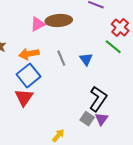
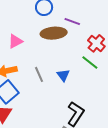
brown ellipse: (59, 20) -> (54, 33), moved

